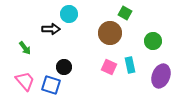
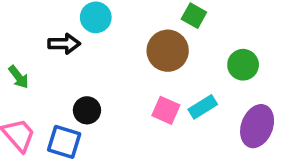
cyan rectangle: (130, 65) -> (203, 107), turned 70

